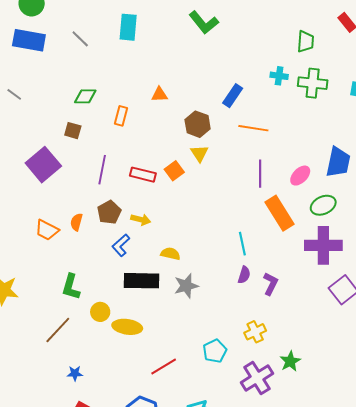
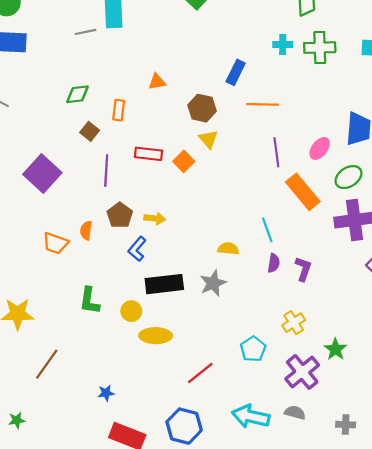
gray line: (80, 39) -> (86, 32), moved, turned -48
brown square: (73, 131) -> (90, 131), moved, turned 30
red rectangle: (143, 175) -> (148, 154), moved
yellow semicircle: (170, 254) -> (228, 249), moved
yellow circle: (100, 312) -> (131, 311), moved
brown line: (58, 330) -> (47, 364), moved

